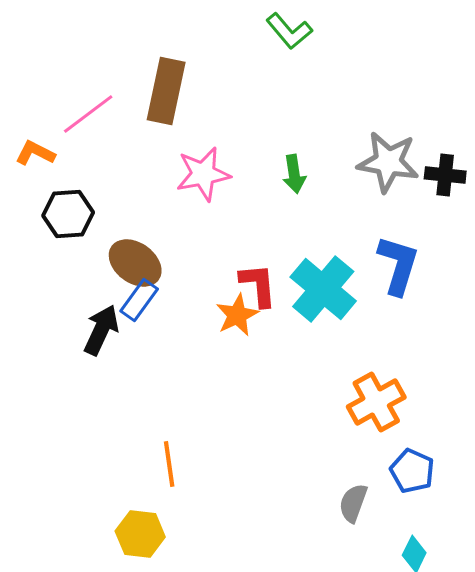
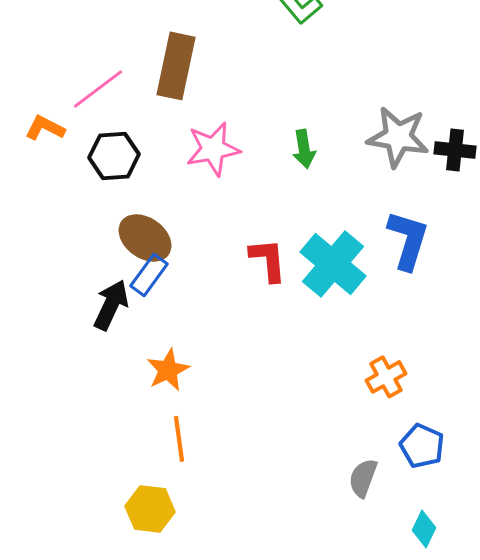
black hexagon: (68, 214) -> (114, 156), moved
orange star: (237, 315) -> (168, 370), moved
orange cross: (376, 402) -> (386, 377), size x0.7

